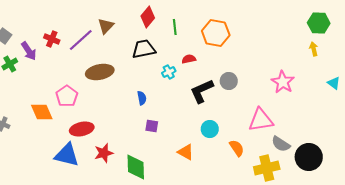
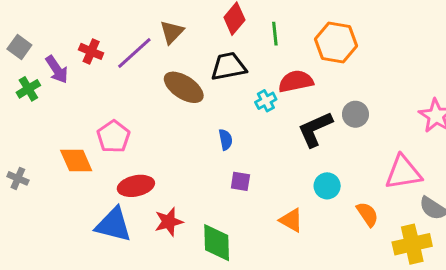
red semicircle: (189, 59) -> (296, 81), size x1.6
brown ellipse: (100, 72) -> (184, 87), moved, turned 44

